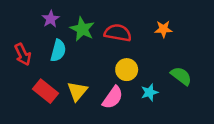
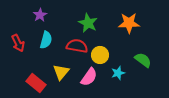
green star: (82, 29) -> (88, 23), moved
orange star: (163, 29) -> (129, 23), size x1.5
red semicircle: (118, 33) -> (77, 46), moved
red rectangle: (46, 91) -> (36, 83), moved

